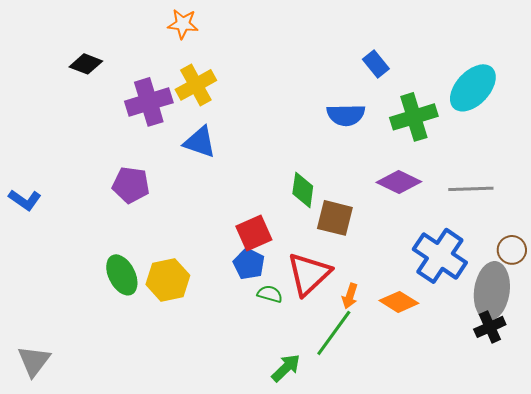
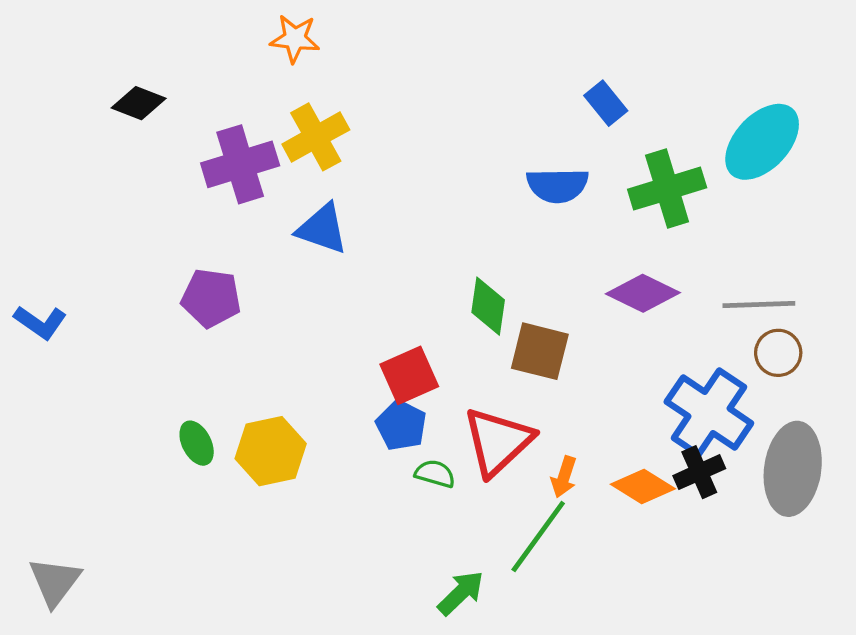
brown circle: (512, 250) -> (778, 353), moved
green ellipse: (122, 275) -> (197, 443), size x0.7
black cross: (490, 327) -> (699, 472), moved

